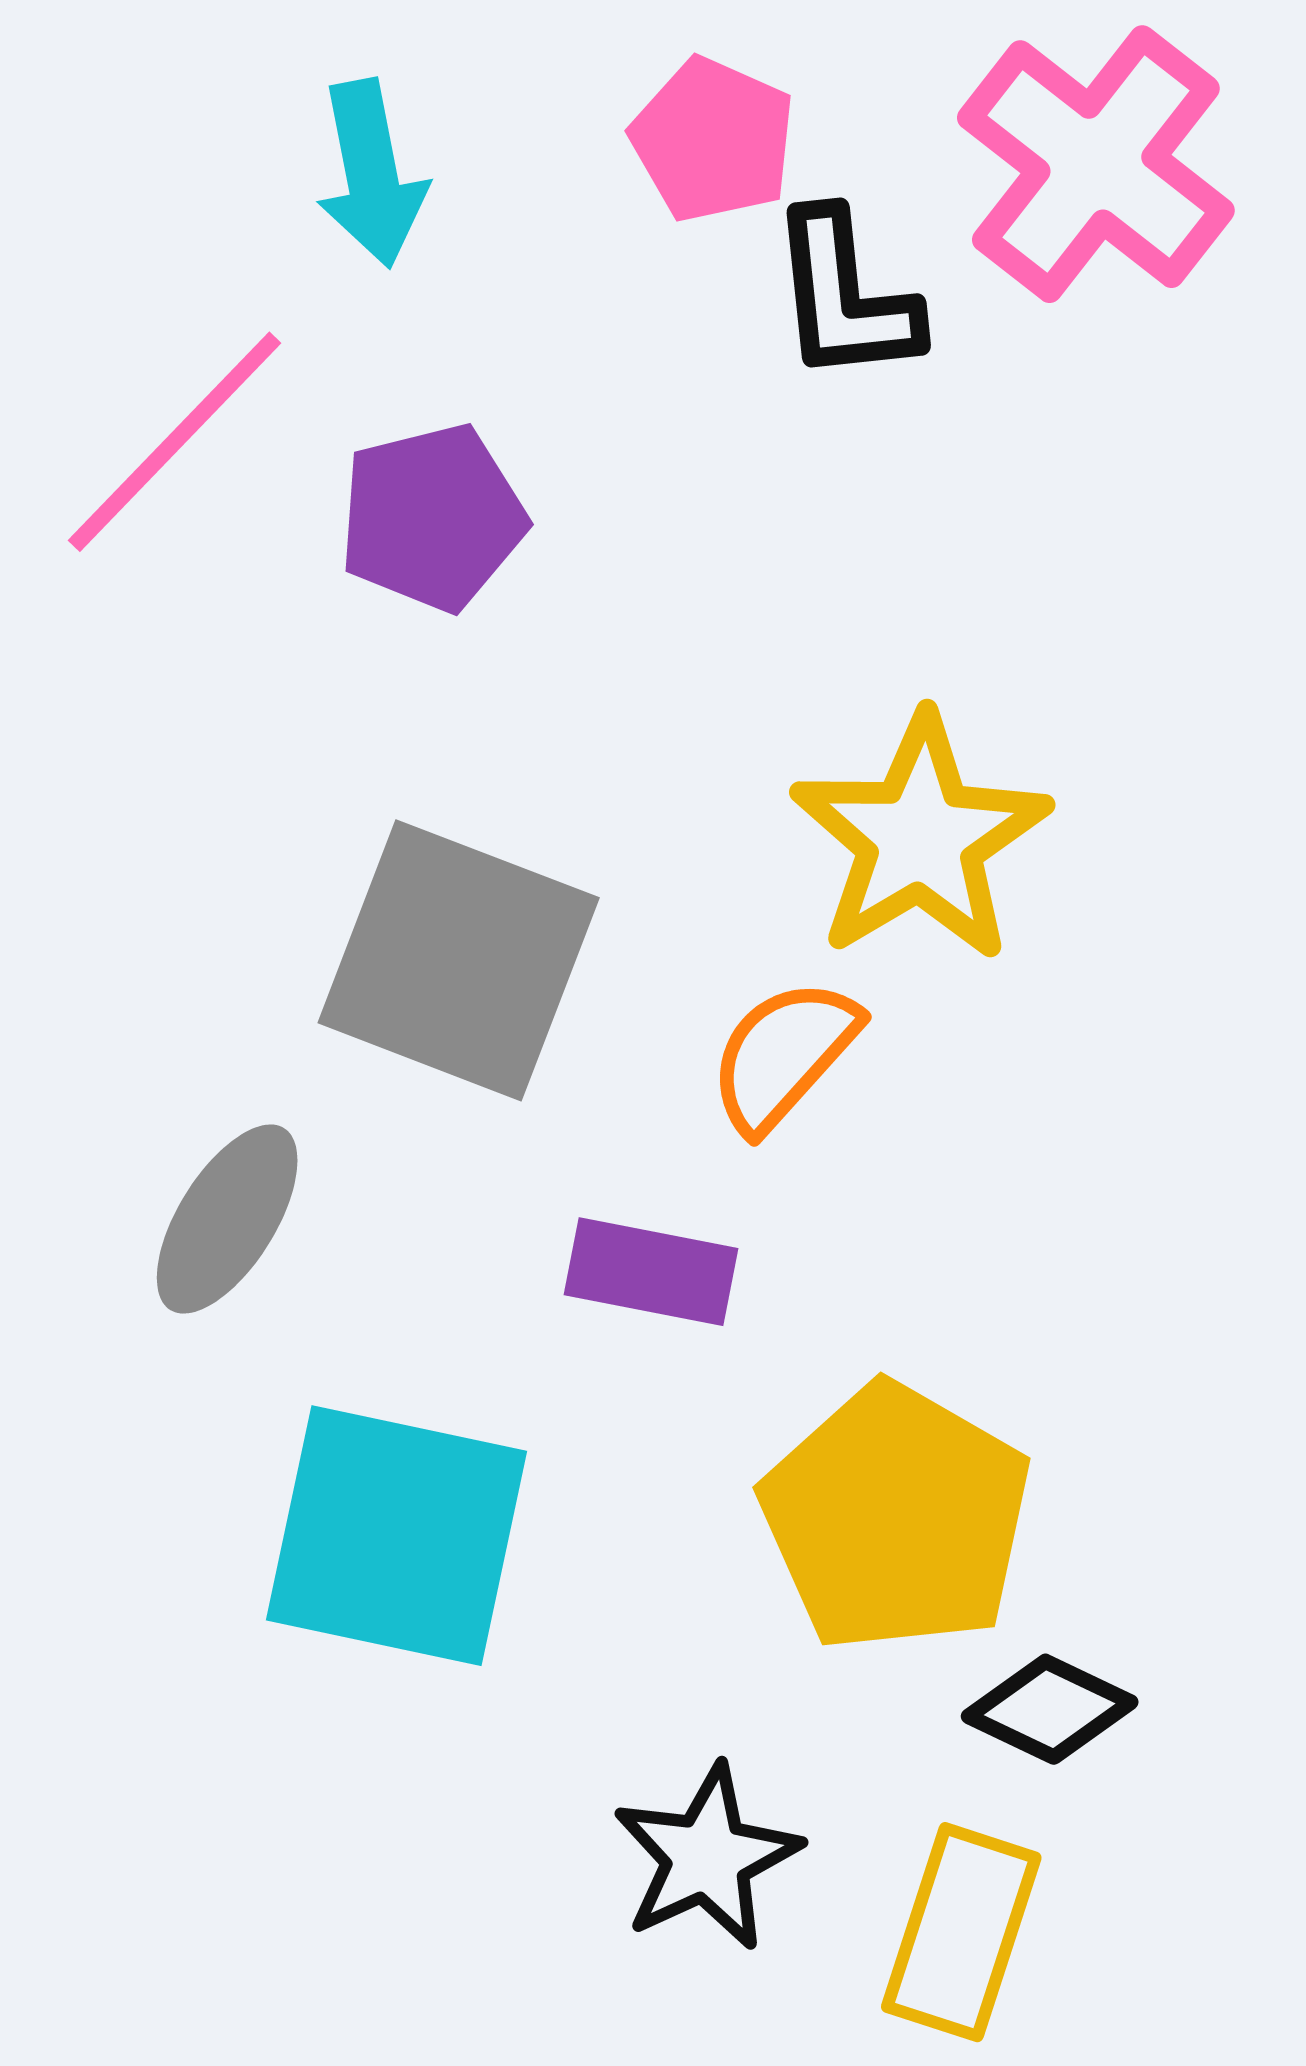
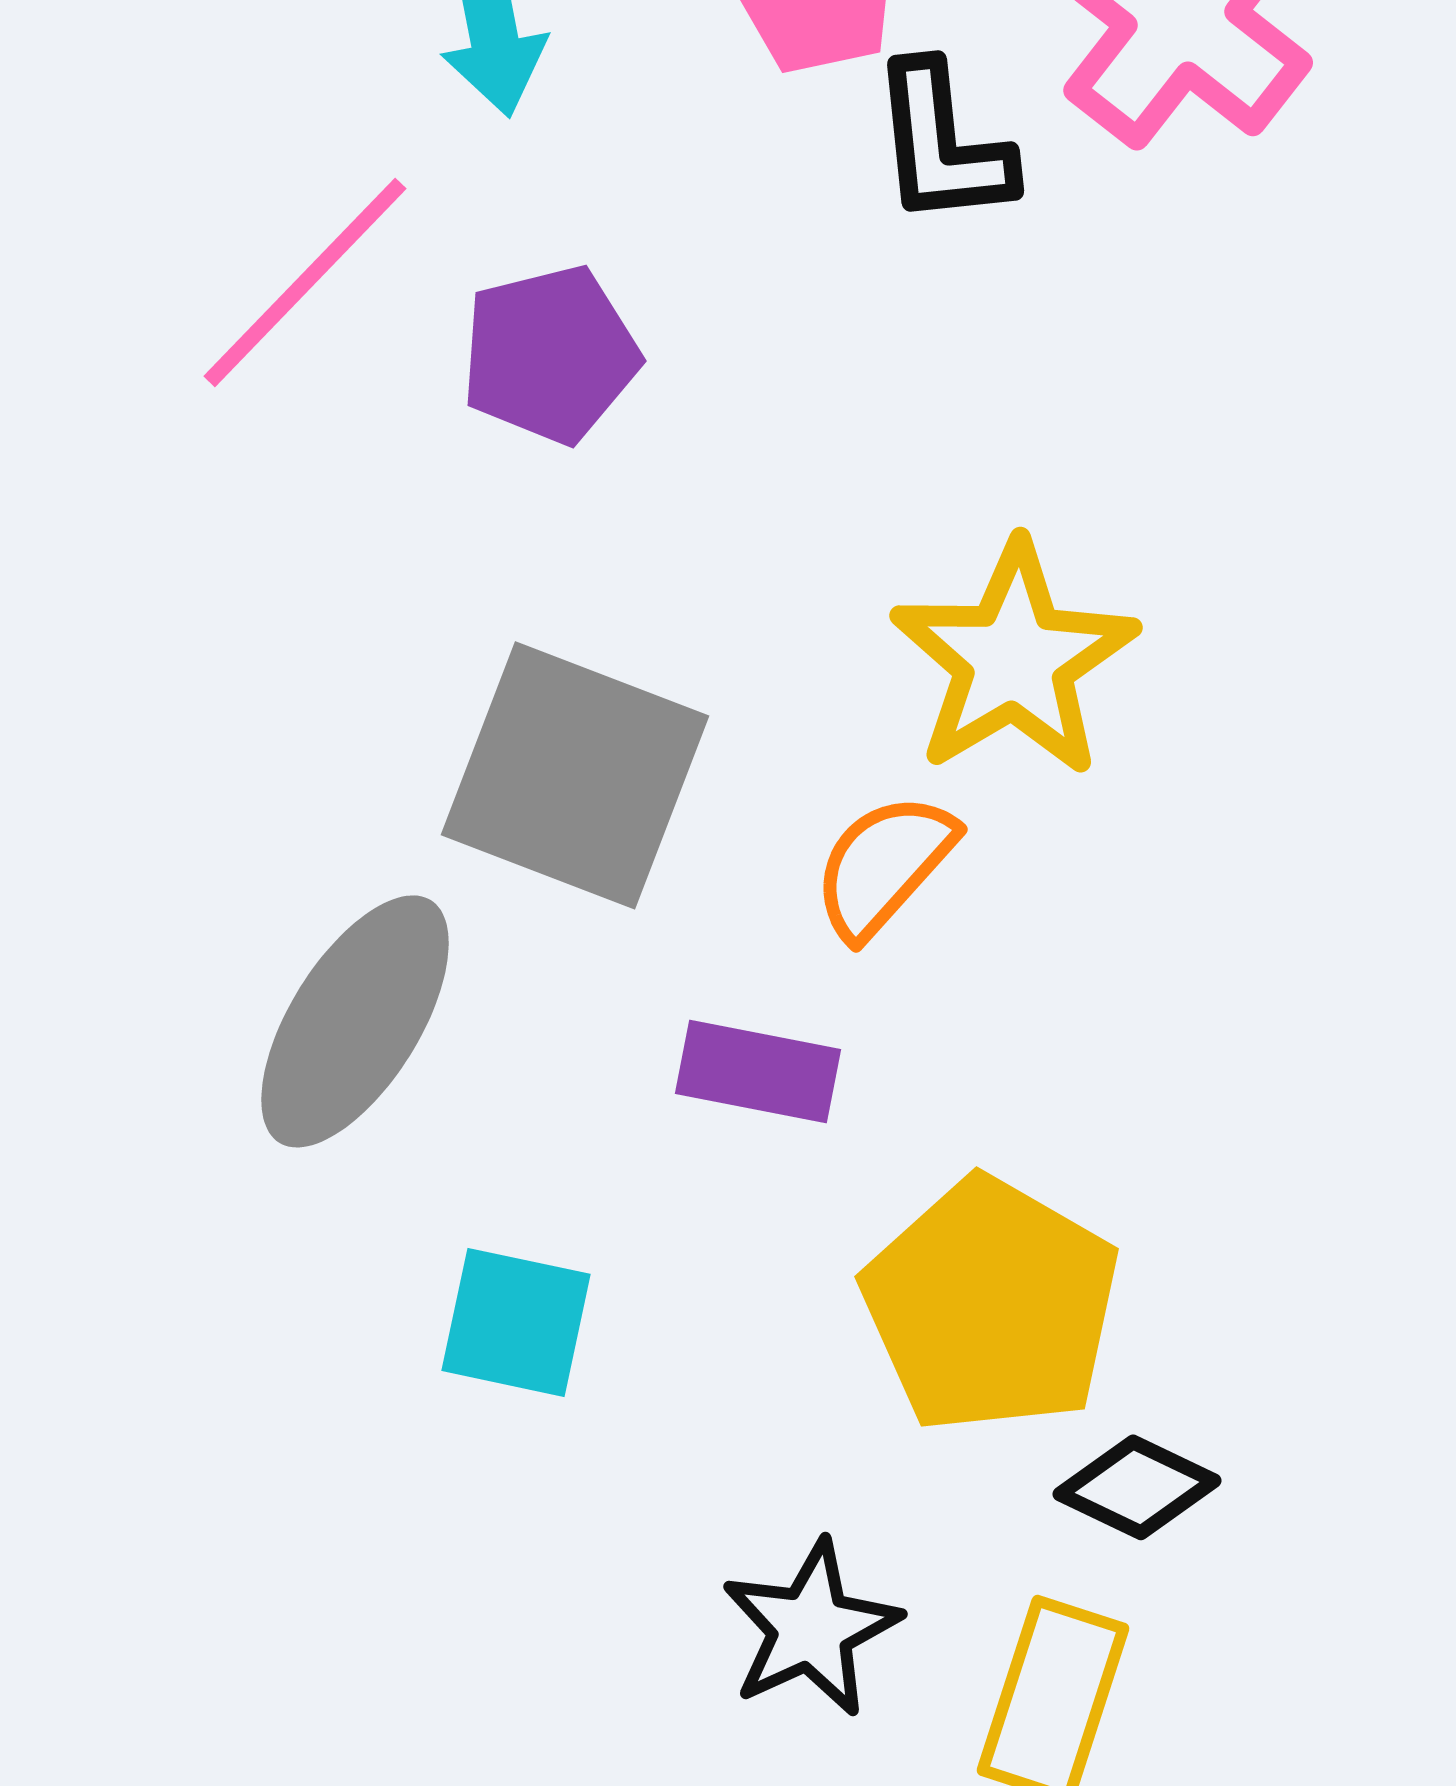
gray ellipse: (227, 1219) -> (355, 1021), size x1.4
cyan square: (396, 1536) -> (516, 1322), size x0.6

